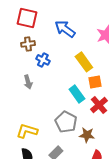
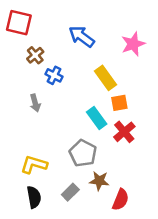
red square: (27, 18) -> (19, 23), moved
brown cross: (28, 44) -> (35, 55), turned -32
brown star: (87, 135) -> (99, 181), moved

